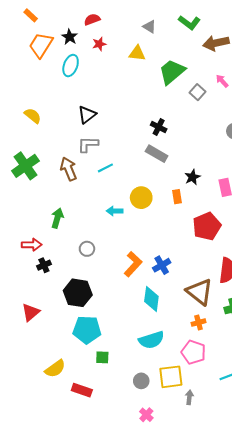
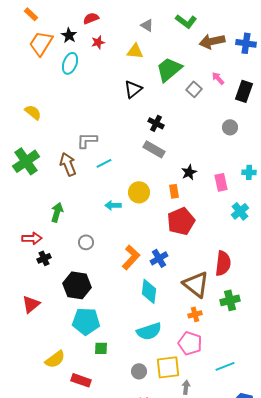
black triangle: (87, 115) -> (133, 89), moved
red pentagon: (207, 226) -> (181, 221), moved

